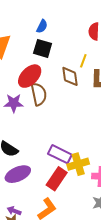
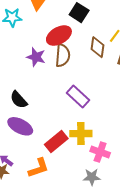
purple rectangle: (60, 154) -> (78, 97), moved
purple ellipse: (18, 174) -> (20, 126), turned 35

